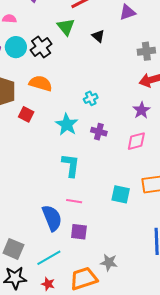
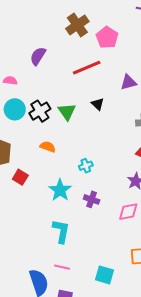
green triangle: (66, 27) -> (67, 112), moved
orange semicircle: (41, 83) -> (48, 147), moved, size x0.7
cyan square: (121, 194) -> (105, 275), moved

